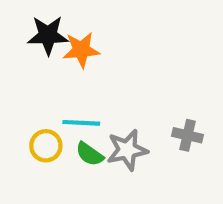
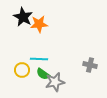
black star: (48, 35) -> (23, 17), turned 30
gray star: (127, 150) -> (55, 82), moved

